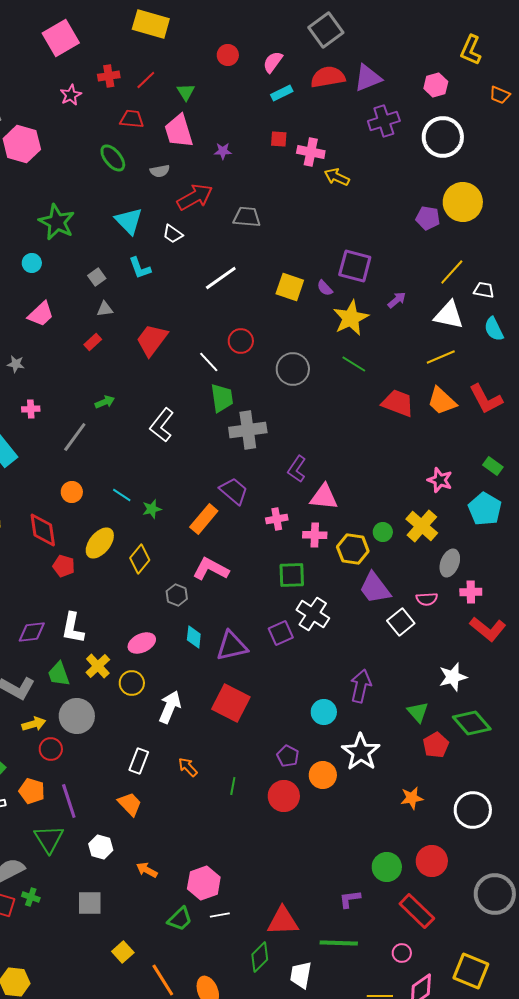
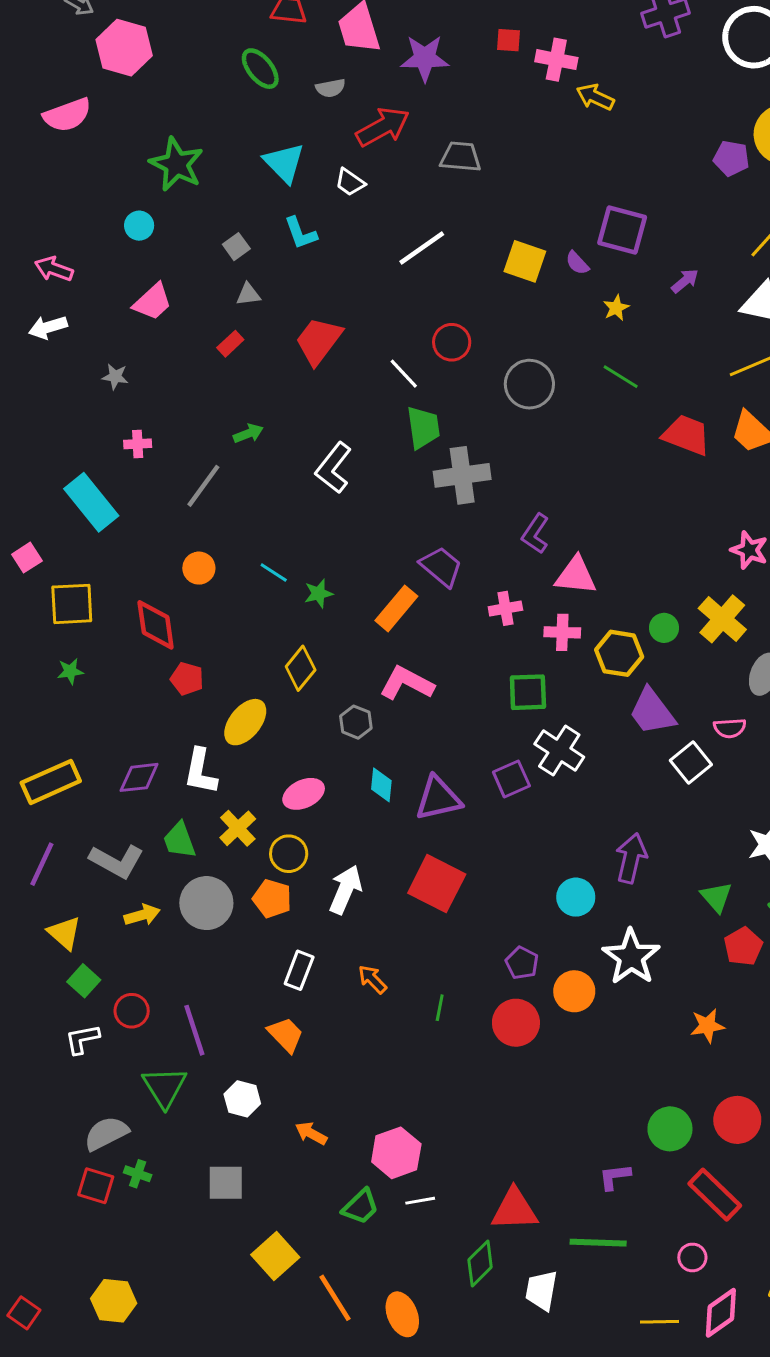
purple star: (223, 151) -> (425, 58), size x1.8
yellow star: (351, 318) -> (616, 308), size x0.5
yellow ellipse: (100, 543) -> (245, 722), moved
red circle: (51, 749) -> (132, 1011), moved
orange pentagon: (32, 791) -> (272, 899), moved
yellow square: (123, 952) -> (275, 1256), size x1.4

